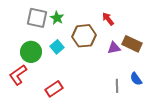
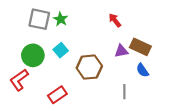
brown hexagon: (84, 36) -> (89, 67), moved
blue semicircle: (136, 79) -> (143, 70), moved

